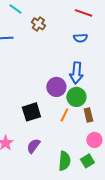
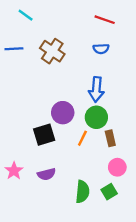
brown cross: (38, 24) -> (52, 51), moved, size x1.5
purple circle: (56, 87) -> (63, 113), moved
purple semicircle: (33, 146) -> (46, 174), turned -140

